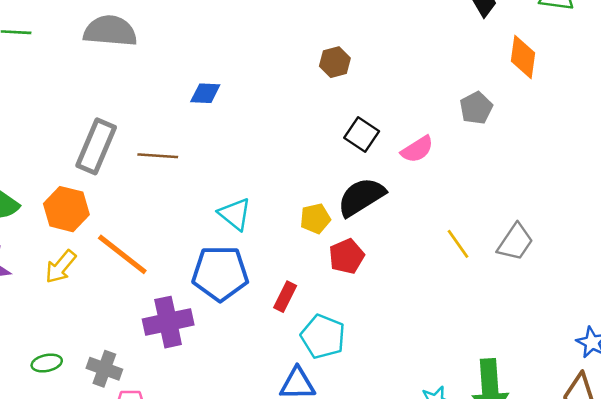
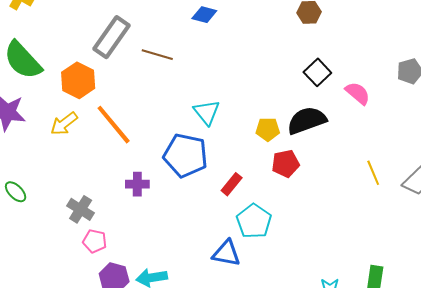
pink semicircle: (417, 149) -> (358, 93), turned -120
purple cross: (168, 322) -> (137, 184), size x0.6
green ellipse: (47, 363) -> (16, 192), moved, turned 45

